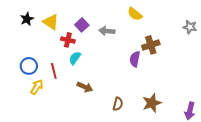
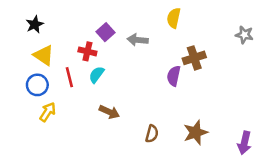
yellow semicircle: (135, 14) -> (174, 18), turned 63
yellow triangle: (51, 22) -> (44, 55), moved
red line: (54, 71) -> (69, 77), moved

